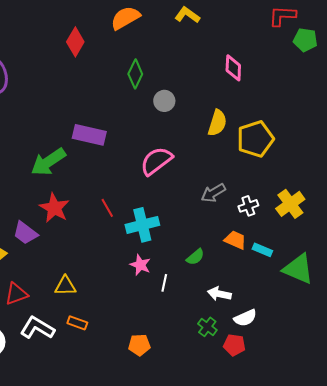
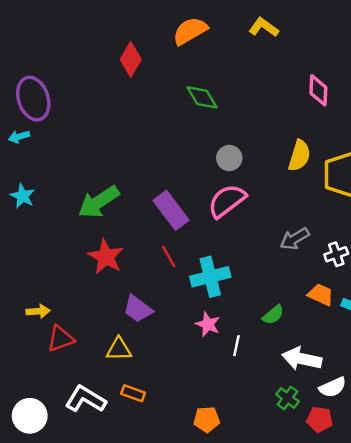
green diamond: (135, 74) -> (202, 97), turned -56
gray circle: (164, 101) -> (229, 158), moved
purple rectangle: (89, 135) -> (171, 210), moved, turned 40
purple trapezoid: (25, 233) -> (138, 309), moved
red triangle: (16, 294) -> (61, 339), moved
white arrow: (219, 294) -> (302, 359), size x1.4

